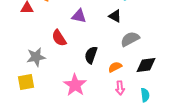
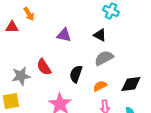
red semicircle: (59, 38) -> (44, 67), moved
gray semicircle: (130, 39) -> (104, 58), moved

